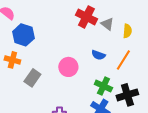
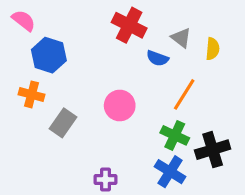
red cross: (86, 17) -> (129, 25), moved
blue semicircle: (98, 55) -> (157, 58), moved
orange line: (123, 60) -> (184, 94), moved

